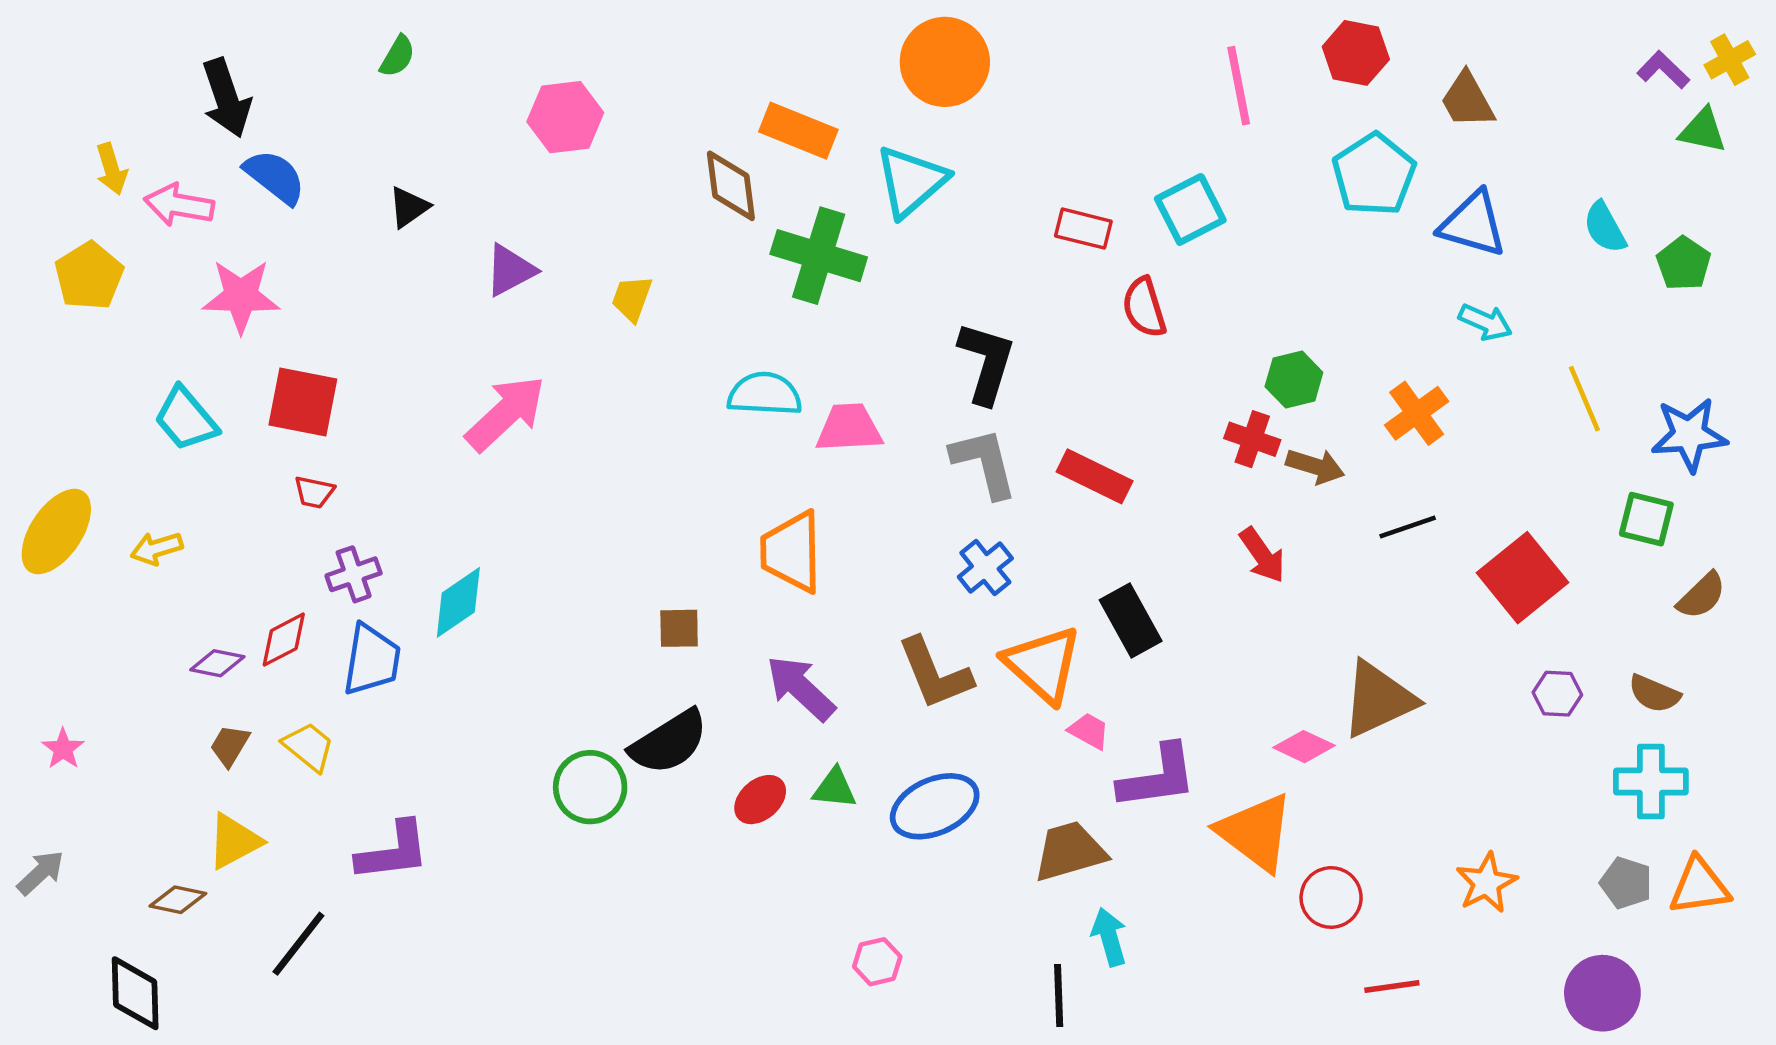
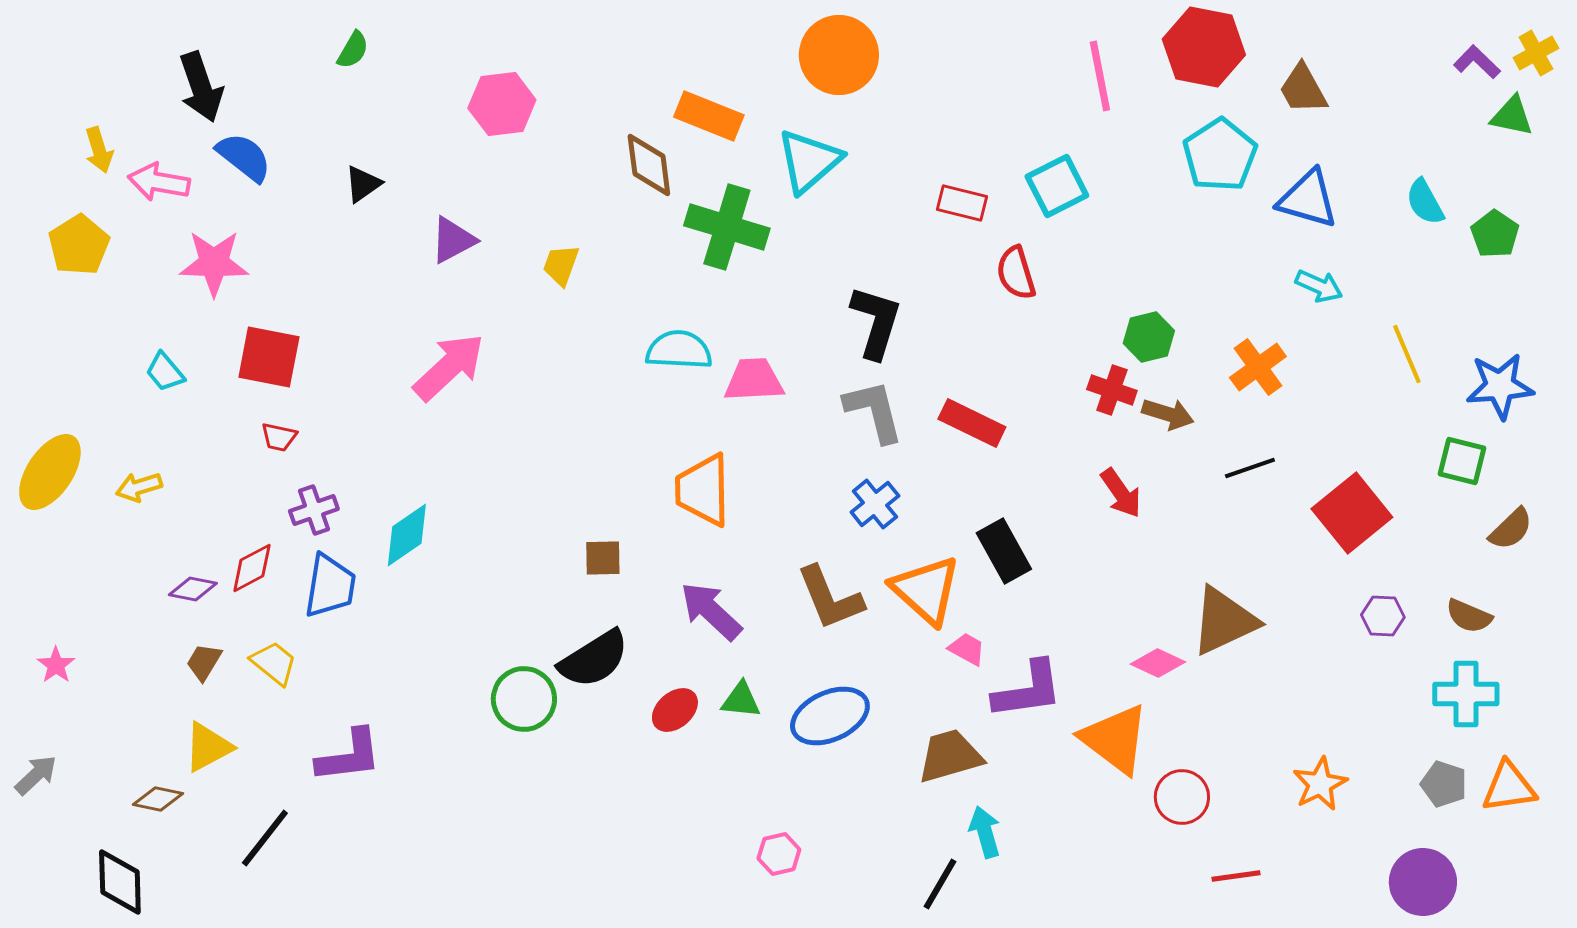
red hexagon: (1356, 53) -> (1204, 47), size x1.4
cyan trapezoid: (186, 419) -> (165, 372), size x0.7
black line: (1059, 995) -> (940, 884), turned 32

